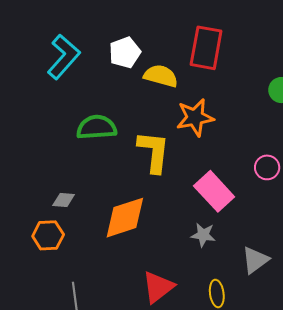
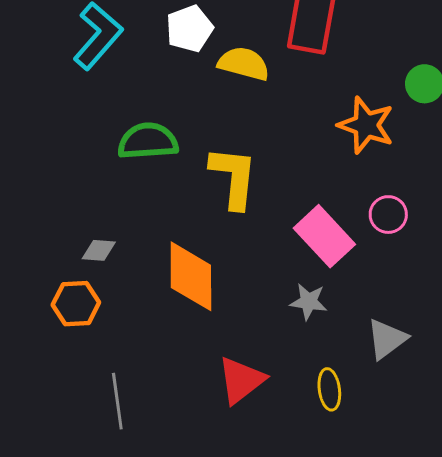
orange star: (195, 117) -> (366, 125), moved, turned 30
pink circle: (267, 167) -> (388, 215), moved
orange diamond: (125, 218) -> (191, 276), turned -72

